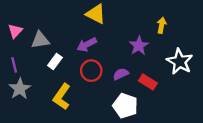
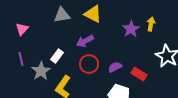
gray triangle: (40, 40) -> (62, 15), moved
purple star: (139, 46) -> (131, 29), moved
gray star: (20, 89) -> (41, 71), moved

